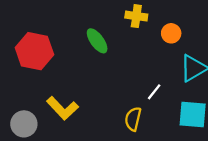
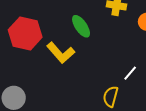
yellow L-shape: (62, 108) -> (61, 53), moved

